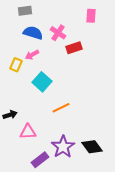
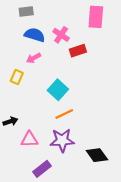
pink rectangle: (91, 16) -> (96, 17), size x1.5
yellow rectangle: (16, 65) -> (17, 77), moved
cyan square: (42, 82) -> (58, 90), moved
purple star: (63, 147) -> (62, 140), moved, turned 30

